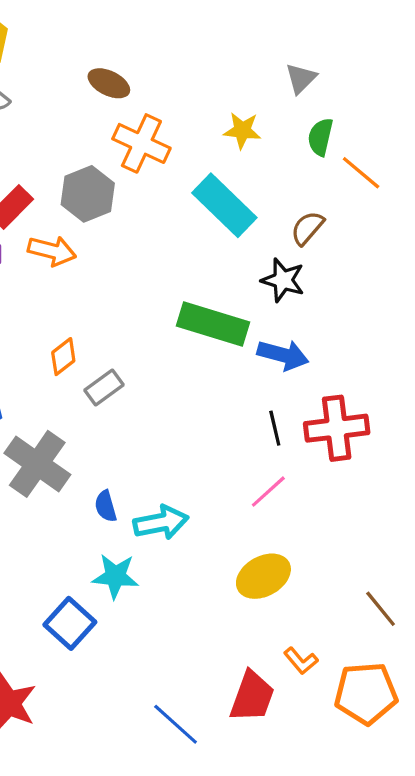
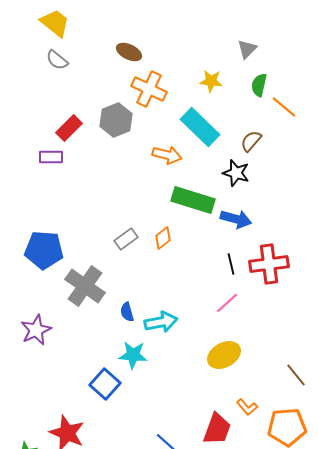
orange arrow: (52, 251) -> (167, 155), moved
orange diamond: (63, 357) -> (163, 238), moved

